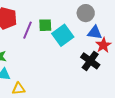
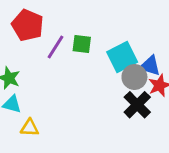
gray circle: (86, 13) -> (134, 77), moved
cyan square: (63, 35) -> (122, 57), moved

